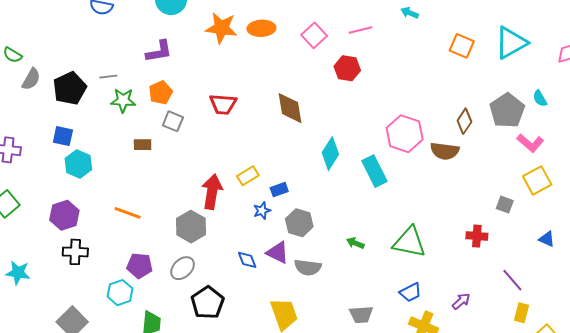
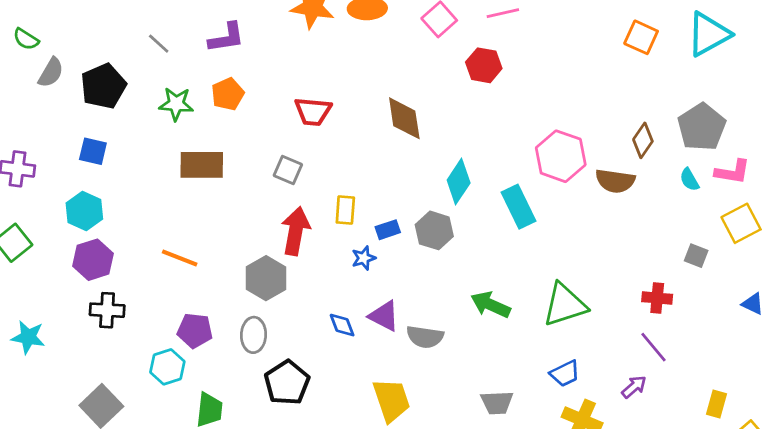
gray line: (108, 77) -> (159, 44), moved, turned 48
cyan semicircle: (540, 98) -> (689, 180), moved
gray square: (173, 121) -> (288, 170), moved
pink L-shape: (530, 143) -> (733, 172), turned -32
brown rectangle: (143, 145) -> (202, 165), size x1.8
cyan hexagon: (78, 164) -> (84, 211), moved
yellow rectangle: (248, 176) -> (345, 210), turned -55
gray hexagon: (299, 223) -> (434, 230), moved
green triangle: (409, 242) -> (565, 305), turned -30
green arrow: (355, 243) -> (491, 305), size x1.6
gray ellipse: (183, 268) -> (254, 335), turned -45
purple line: (512, 280) -> (653, 347), moved

